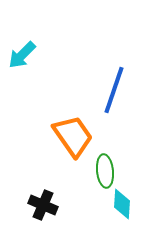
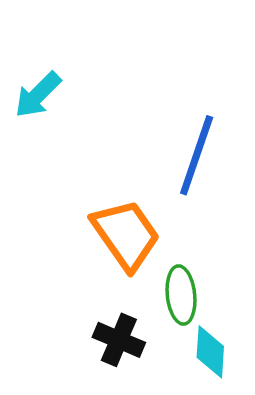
black cross: (43, 205) -> (119, 340), moved

